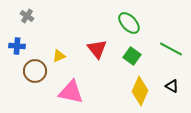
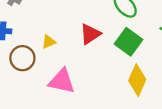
red triangle: (97, 49) -> (90, 34), turned 35
green square: (132, 56) -> (129, 42), size x1.4

